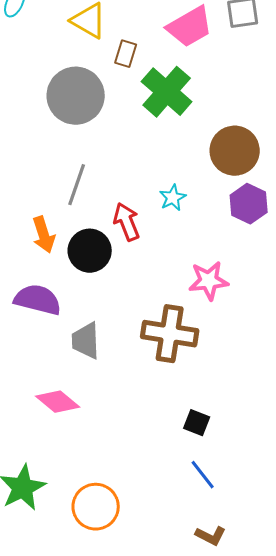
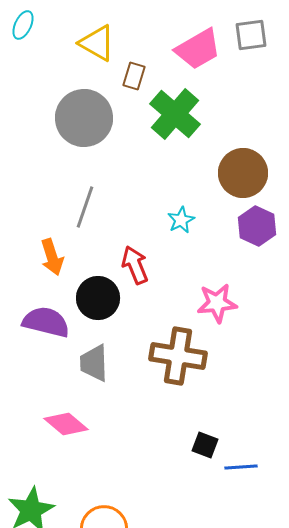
red arrow: (127, 222) -> (135, 265), moved
black circle: (90, 251) -> (98, 298), moved
blue line: (203, 475) -> (241, 467), moved, turned -56

